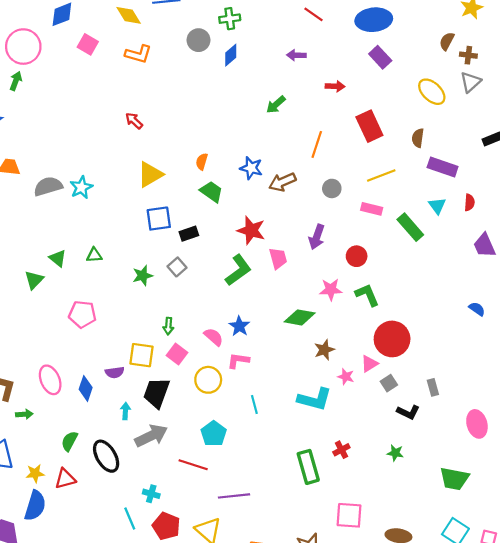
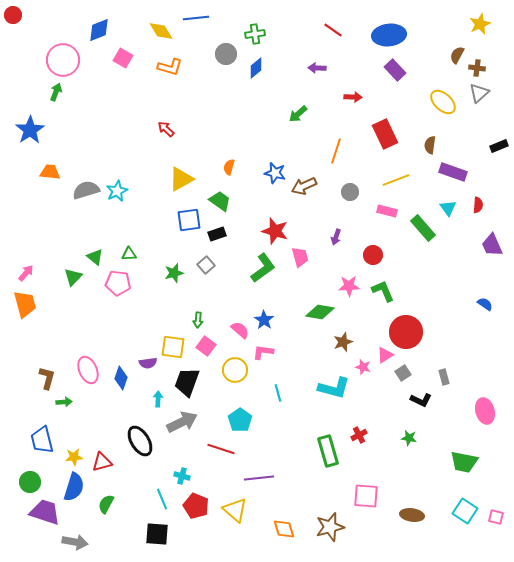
green trapezoid: (211, 192) -> (220, 201), moved
purple arrow: (317, 237) -> (336, 237), size x0.7
pink pentagon: (82, 314) -> (118, 283), moved
green semicircle: (69, 441) -> (106, 504), moved

